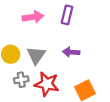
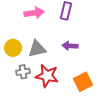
gray triangle: (36, 55) -> (37, 49), turned 42

